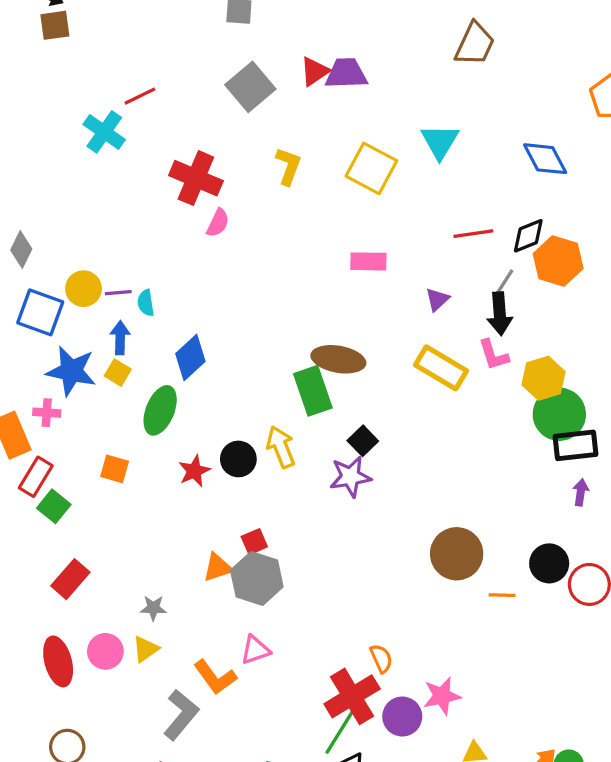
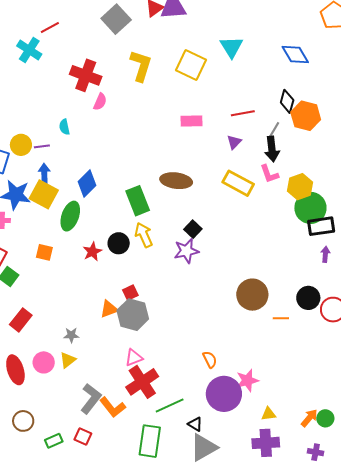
yellow L-shape: (288, 166) -> (141, 66), size x1.4
red line: (473, 234) -> (243, 113), moved
black diamond: (528, 236) -> (287, 101), turned -50
cyan semicircle: (146, 303) -> (64, 127), moved
yellow square: (118, 373) -> (44, 194), size x1.8
green rectangle: (313, 391) -> (138, 201), moved
orange L-shape: (215, 677) -> (113, 407), moved
red cross: (352, 696) -> (142, 382), moved
purple circle: (402, 717) -> (224, 394), size x1.5
green line: (340, 732) -> (170, 406), moved, turned 36

